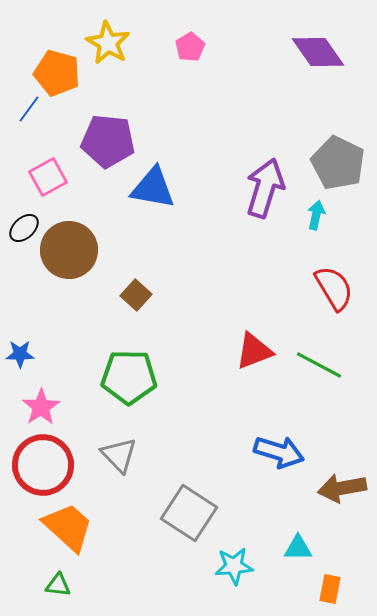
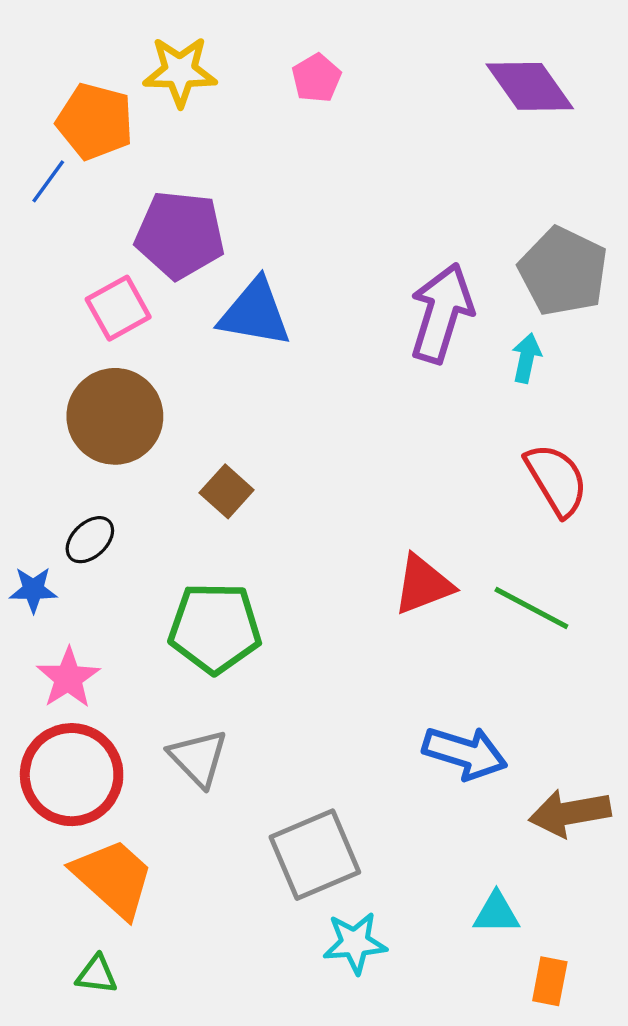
yellow star: (108, 43) -> (180, 71), turned -30
pink square: (48, 177) -> (118, 308), moved
black ellipse: (24, 228) -> (90, 540), moved
gray square: (189, 513) -> (315, 855), turned 34
cyan star: (234, 566) -> (355, 943), moved

